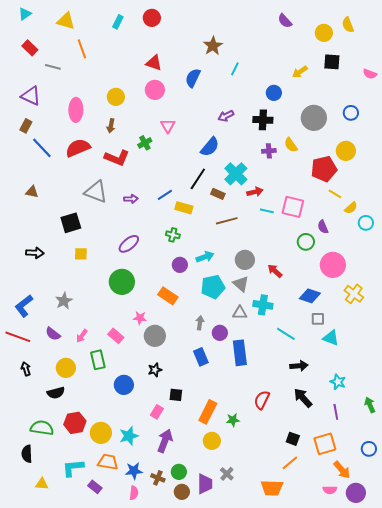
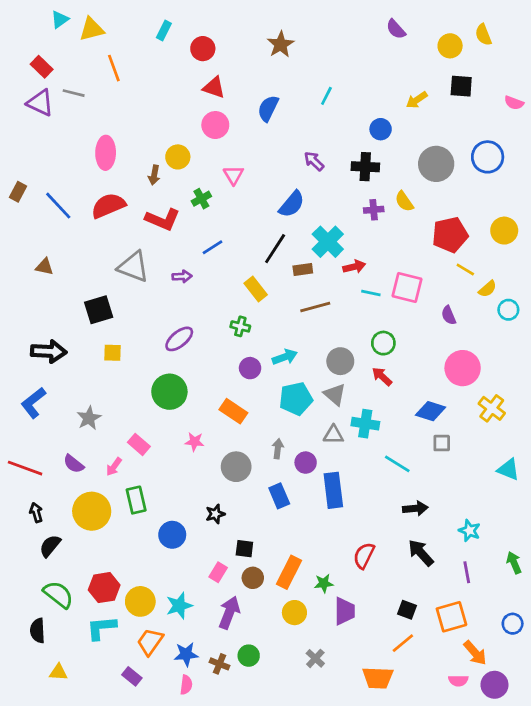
cyan triangle: (25, 14) -> (60, 19), moved
red circle: (152, 18) -> (203, 49), moved
yellow triangle: (66, 21) -> (92, 29), turned -30
brown star: (213, 46) -> (281, 44), moved
purple triangle: (31, 96) -> (40, 103), moved
yellow circle: (116, 97) -> (178, 157), moved
blue circle: (351, 113) -> (488, 157), size x1.5
purple arrow: (226, 116) -> (314, 161), turned 70
brown rectangle: (26, 126) -> (18, 192), moved
yellow circle: (346, 151) -> (504, 231), moved
brown rectangle: (218, 194) -> (303, 269), turned -32
blue line: (165, 195) -> (213, 247), moved
yellow rectangle: (184, 208) -> (256, 289), turned 36
green circle: (306, 242) -> (383, 343), moved
black arrow: (35, 253) -> (49, 351), size x1.4
blue L-shape: (24, 306) -> (33, 403), moved
pink rectangle: (116, 336) -> (139, 444), moved
gray circle: (155, 336) -> (236, 467), moved
cyan triangle: (331, 338) -> (508, 469), moved
yellow circle: (66, 368) -> (92, 511), size x1.4
black semicircle: (56, 393) -> (50, 546), moved, turned 144
green semicircle: (42, 428) -> (58, 594), turned 30
orange trapezoid: (108, 462) -> (150, 642), turned -65
cyan L-shape: (73, 468) -> (101, 628), moved
purple trapezoid: (205, 484) -> (344, 611), moved
brown circle: (182, 492) -> (253, 578), moved

